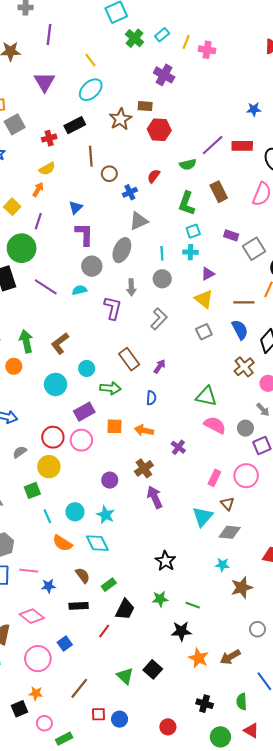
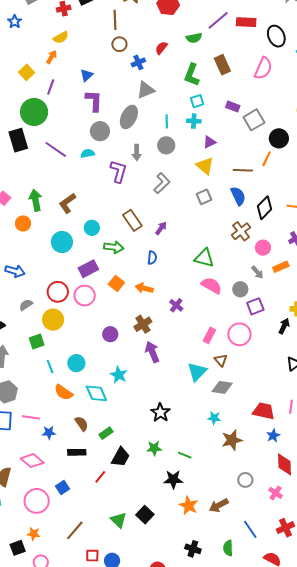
brown line: (91, 156) -> (115, 20), moved
orange square: (115, 426) -> (116, 283), turned 35
cyan star: (106, 515) -> (119, 375), moved

